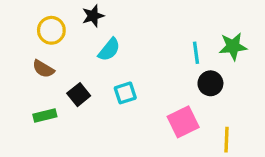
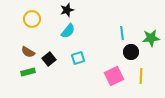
black star: (93, 16) -> (67, 10), moved
green star: (233, 46) -> (151, 38), moved
brown semicircle: (43, 69) -> (28, 52), moved
yellow line: (227, 140) -> (141, 76), moved

